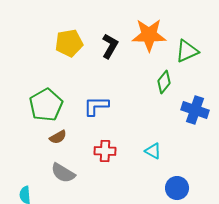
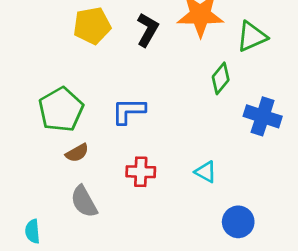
gray semicircle: (63, 173) -> (84, 202), turned 30

